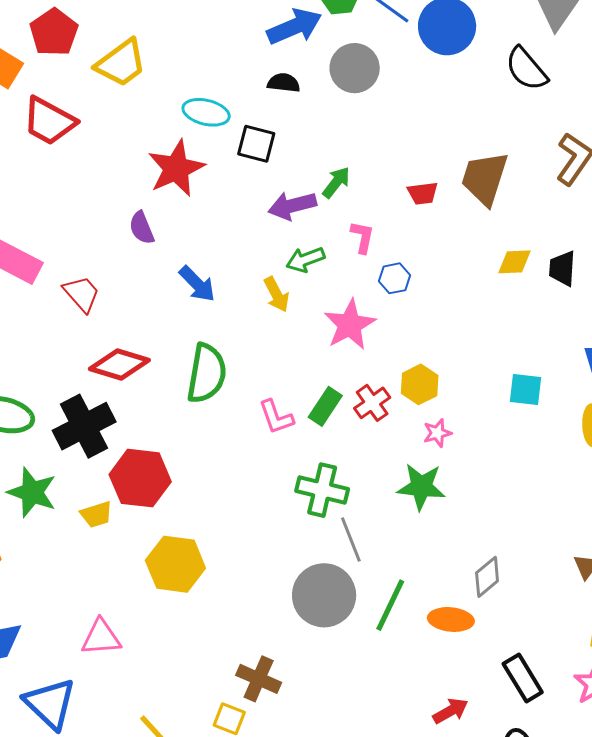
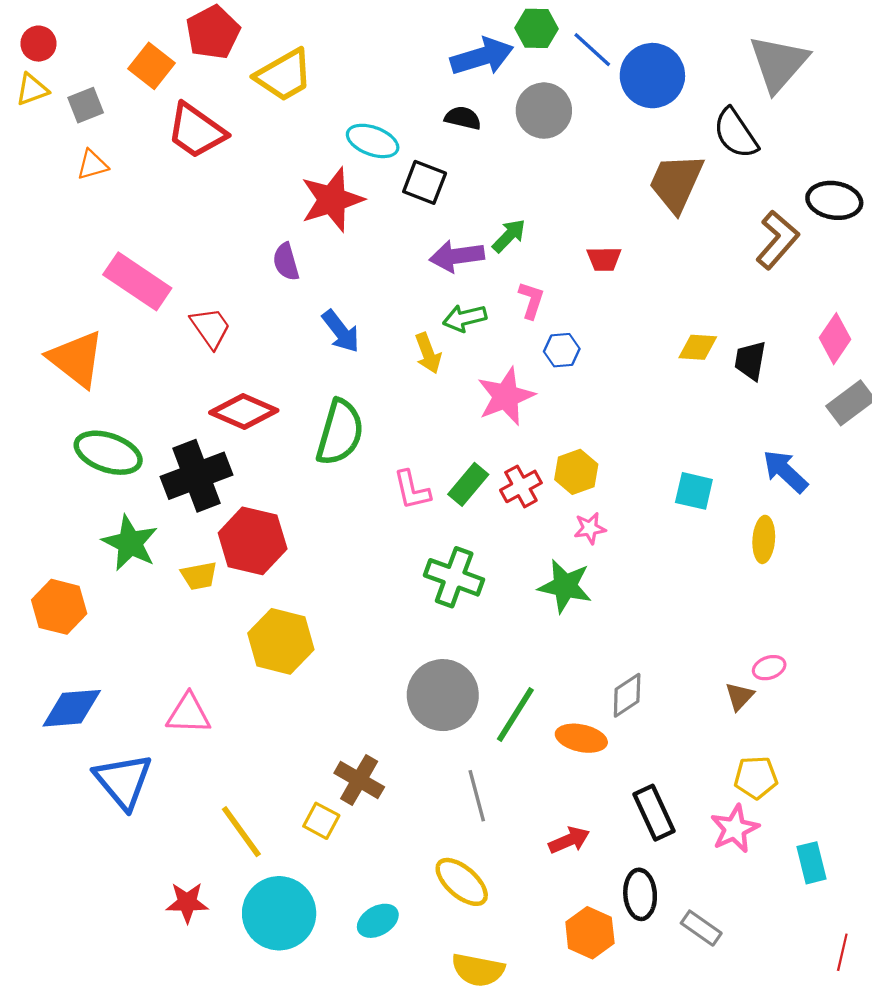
brown trapezoid: (485, 178) -> (676, 183), moved
gray line: (351, 540) -> (477, 796), moved

